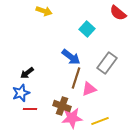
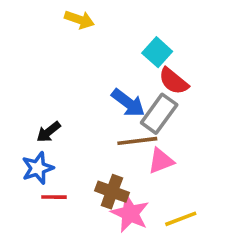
red semicircle: (118, 13) -> (174, 81), moved
gray rectangle: (107, 63) -> (159, 114), moved
brown line: (76, 78) -> (137, 141), turned 65
pink star: (72, 118) -> (130, 213), turned 30

